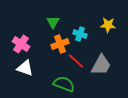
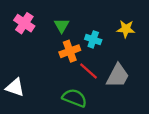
pink cross: (21, 44) -> (24, 23), moved
white triangle: (25, 68) -> (15, 87), moved

